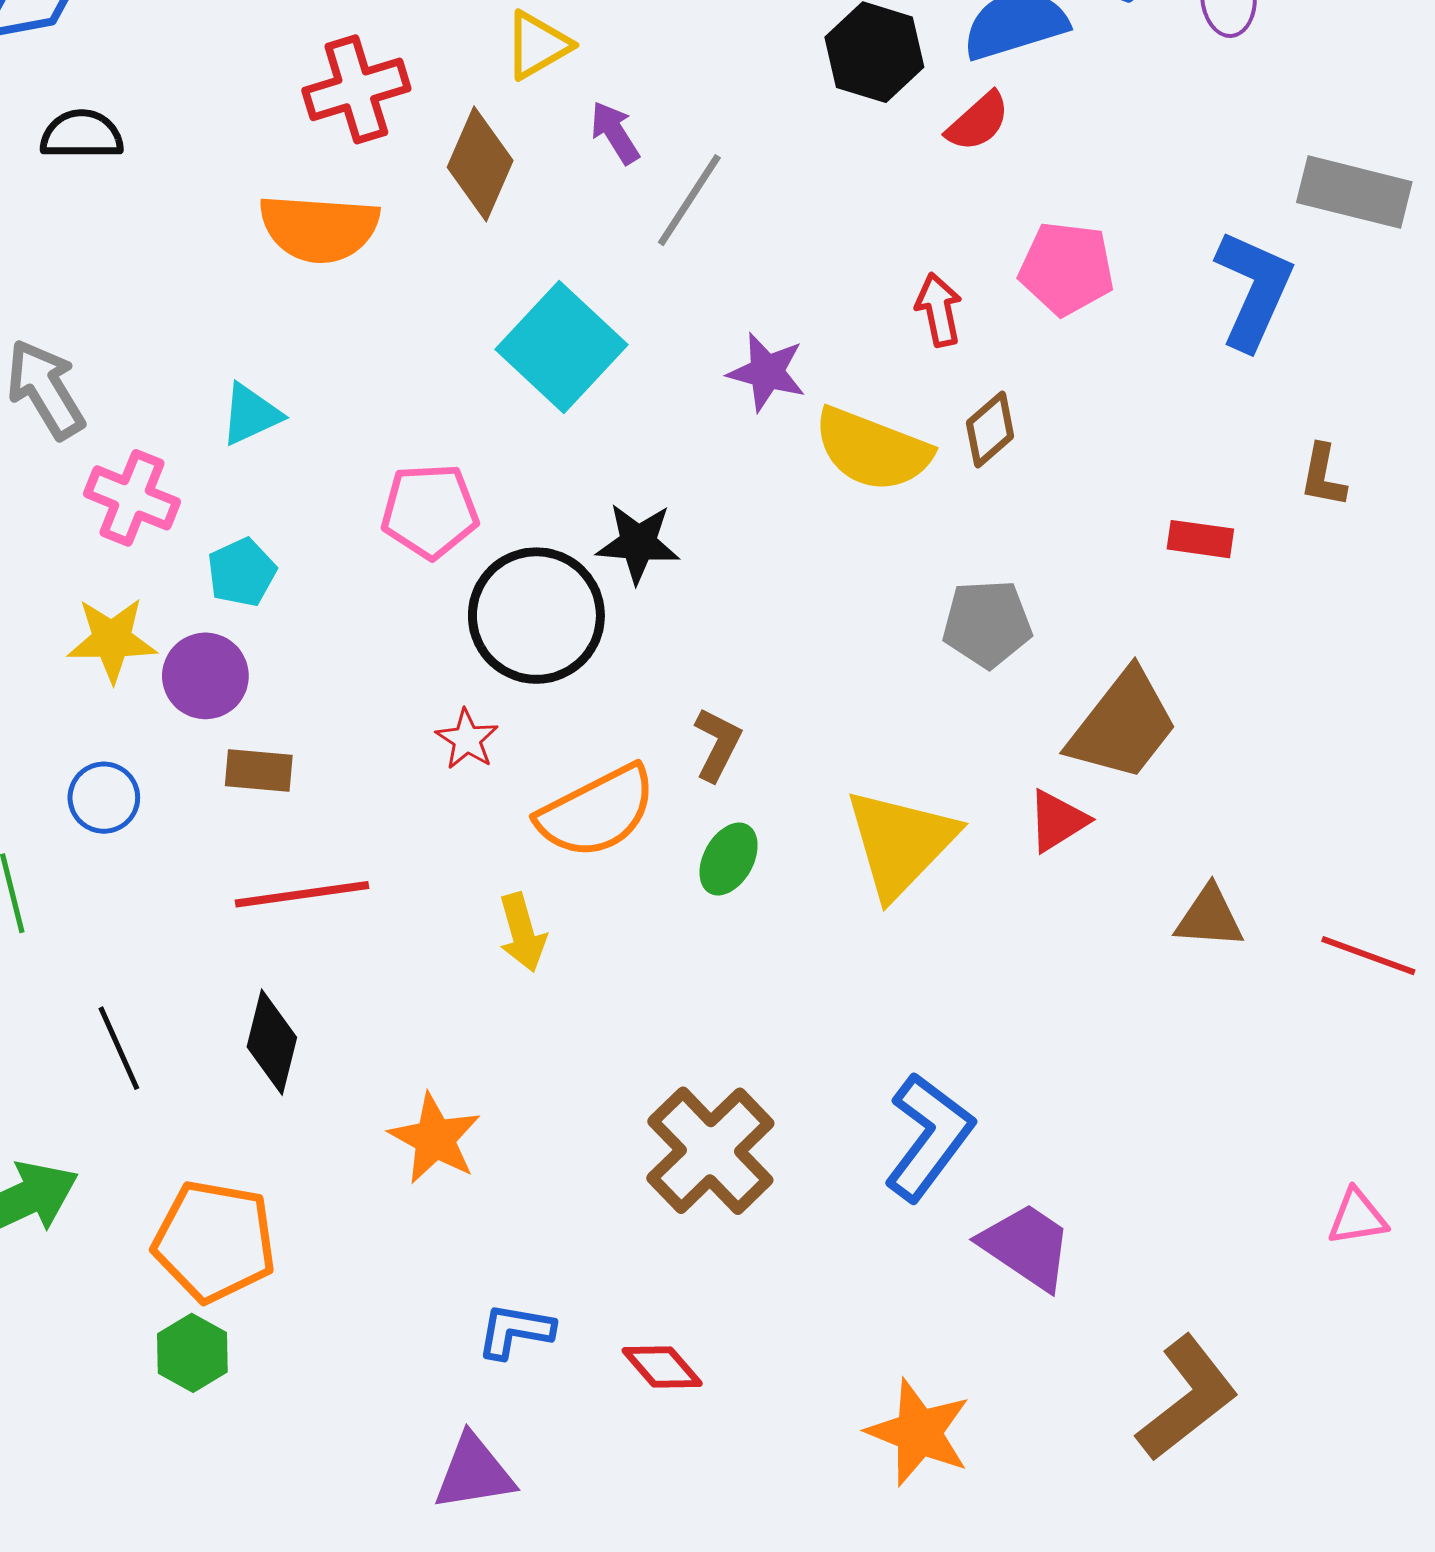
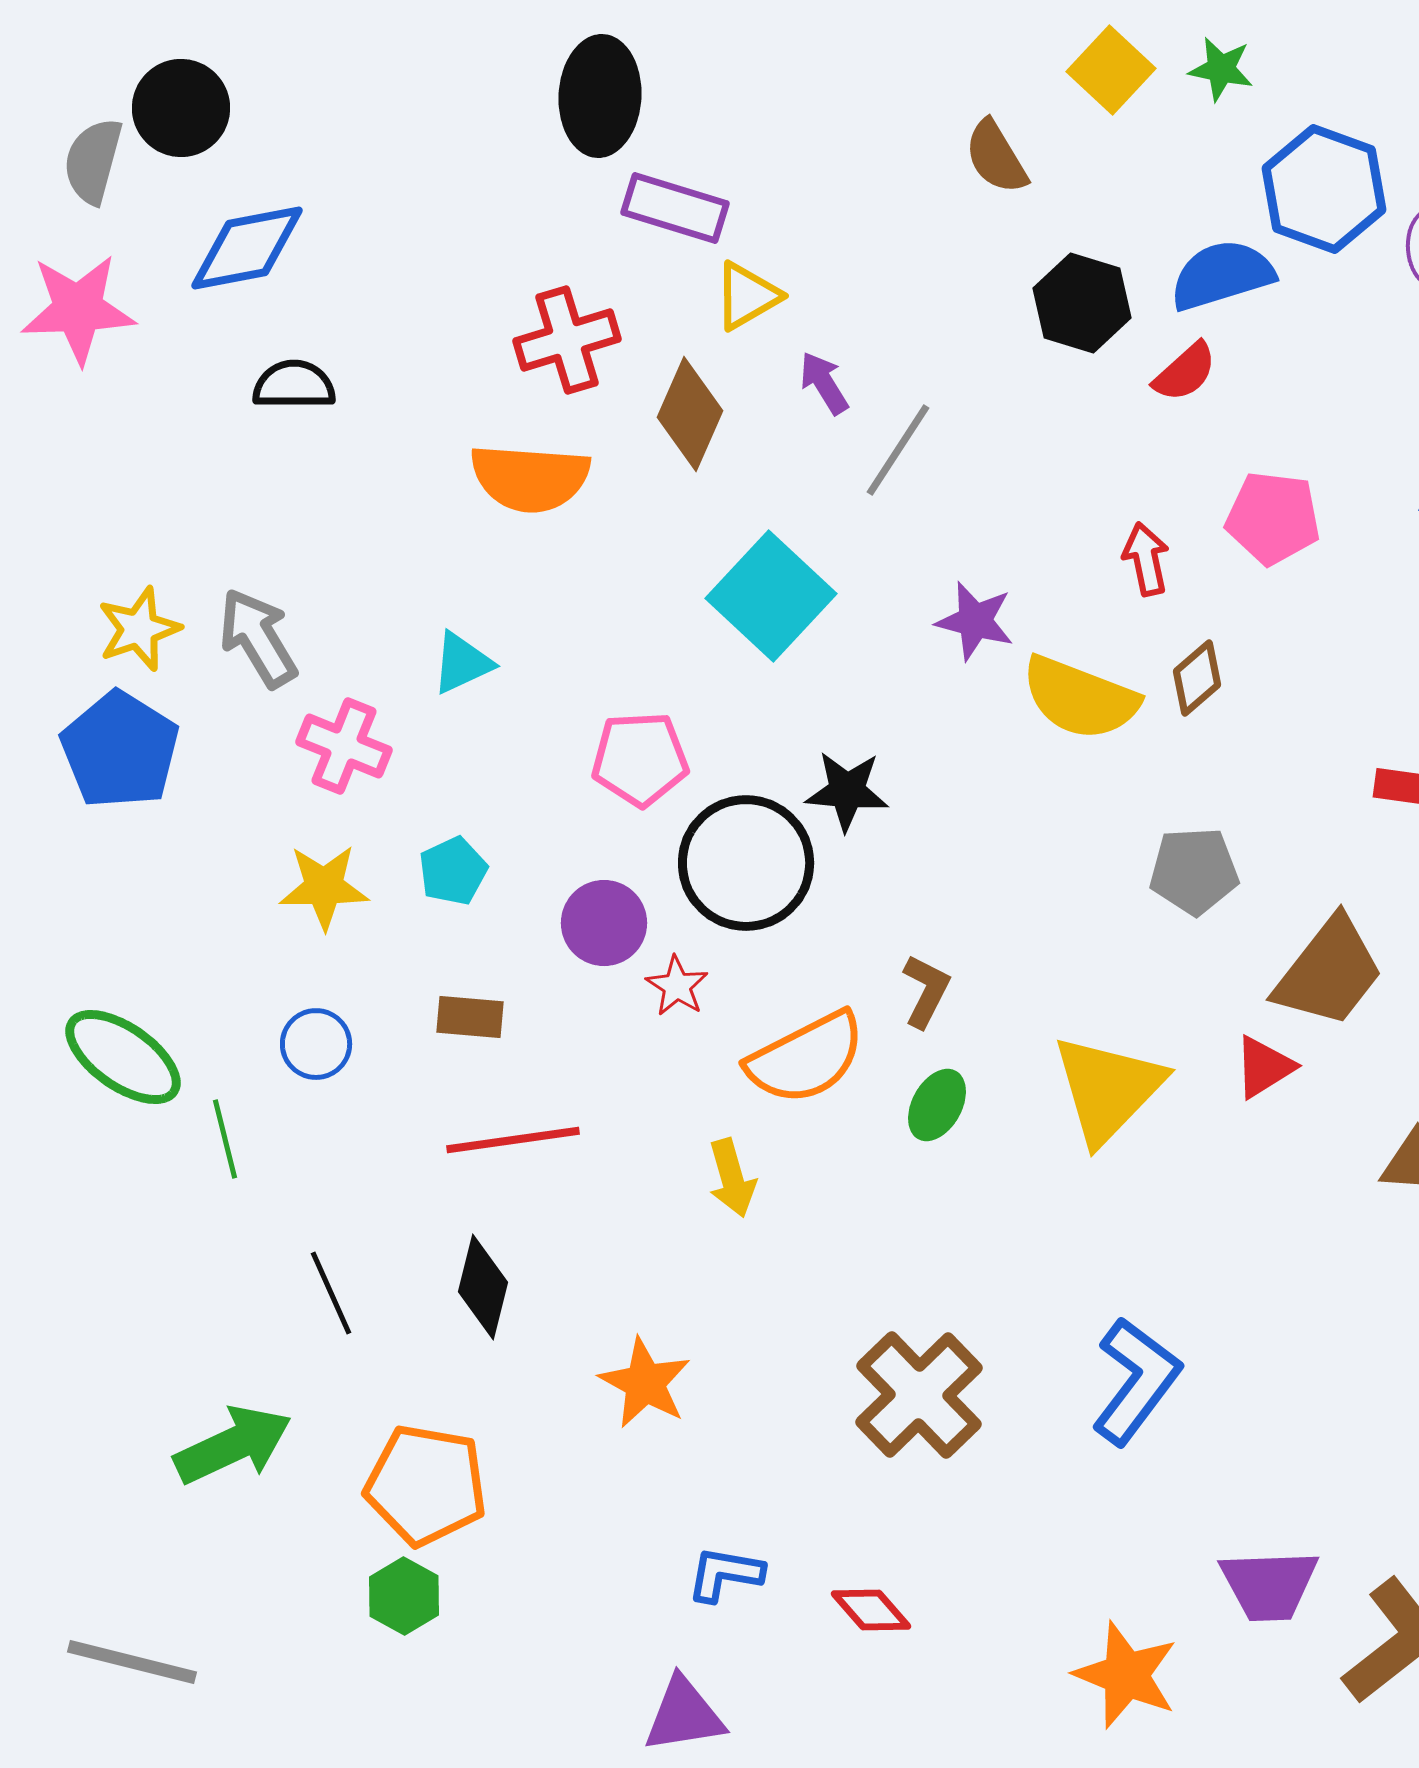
cyan pentagon: (242, 572) -> (453, 871), moved
purple circle: (205, 676) -> (604, 923), moved
purple trapezoid: (1026, 1246) -> (1269, 1585), moved, turned 144

